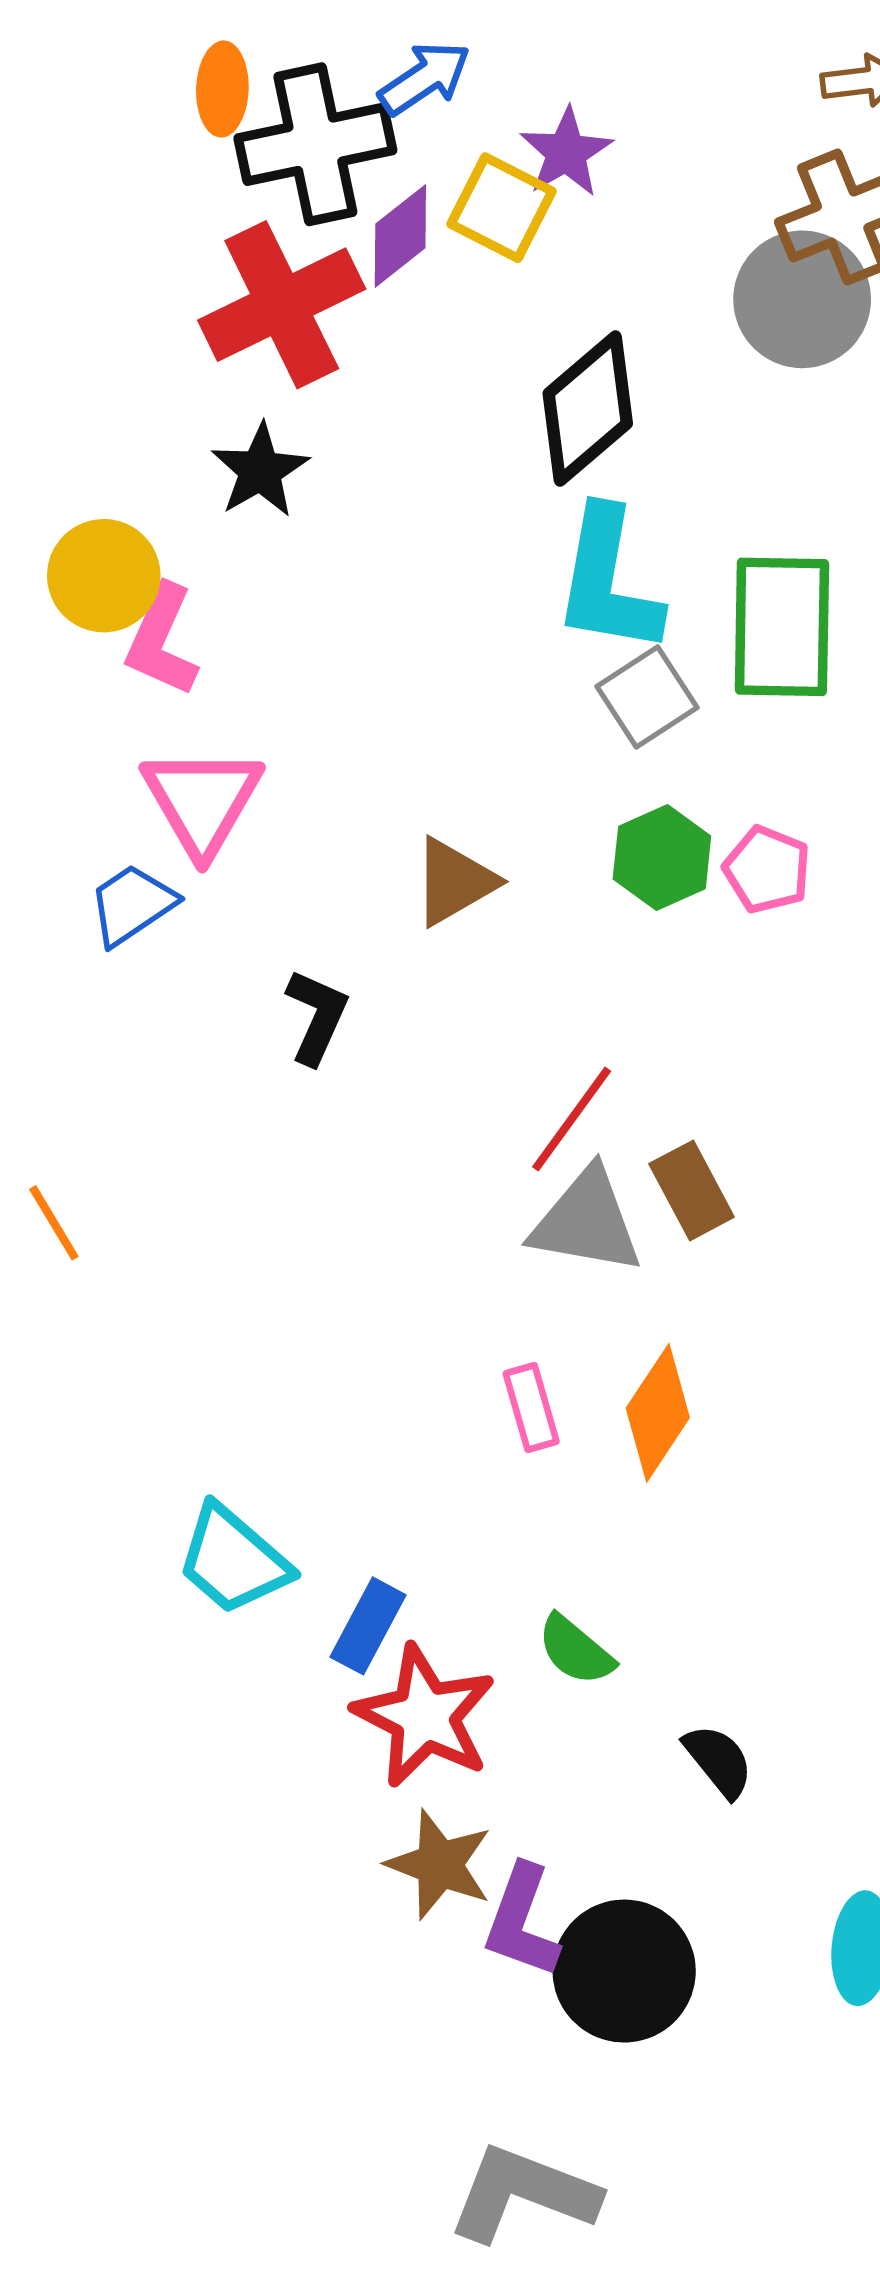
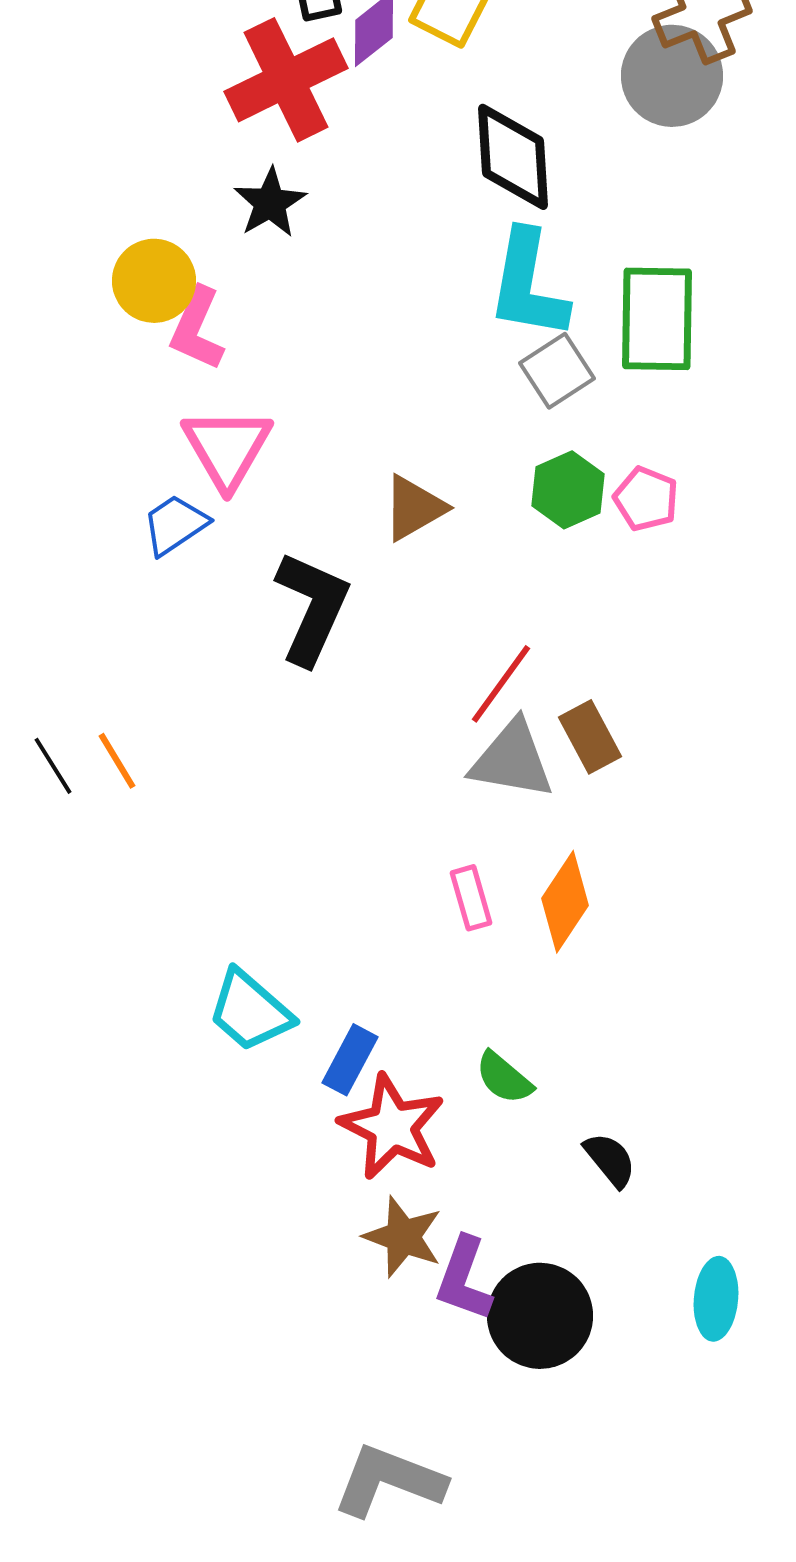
black diamond: (588, 408) -> (513, 157), turned -53
black L-shape: (317, 1017) -> (312, 608), size x1.6
gray L-shape: (523, 2194) -> (389, 1481), moved

